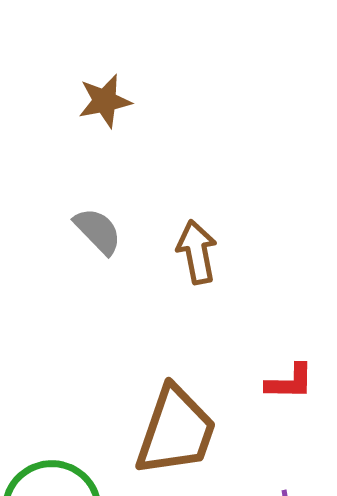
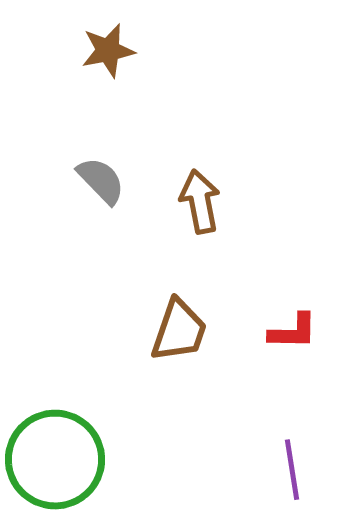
brown trapezoid: (176, 431) -> (179, 331), moved, size x0.7

